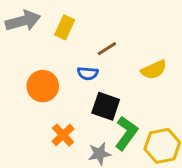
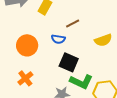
green L-shape: (126, 133) -> (81, 82), turned 75
orange cross: (63, 135) -> (25, 78), moved

